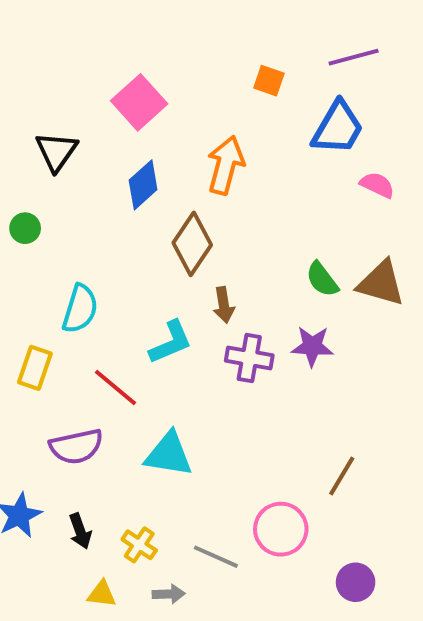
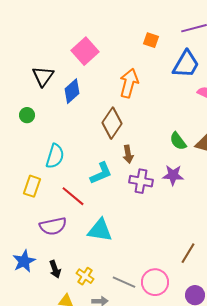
blue diamond: (143, 185) -> (72, 91), moved
brown line: (342, 476) -> (188, 253), moved
pink circle: (281, 529) -> (155, 282), moved

